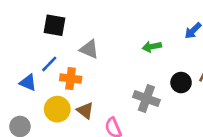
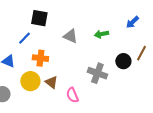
black square: (55, 25) -> (39, 18), moved
gray triangle: (89, 49) -> (70, 36), moved
blue line: (49, 64) -> (24, 38), moved

